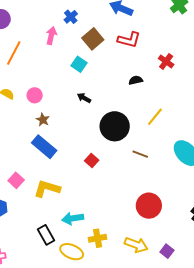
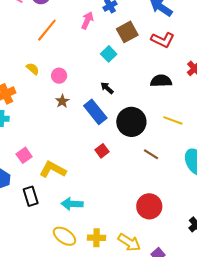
black semicircle: (136, 80) -> (161, 81), size x1.5
yellow line: (155, 117) -> (173, 120), turned 60
blue rectangle: (44, 147) -> (95, 112), moved
black rectangle: (46, 235) -> (31, 196), moved
yellow cross: (98, 238) -> (96, 238), moved

